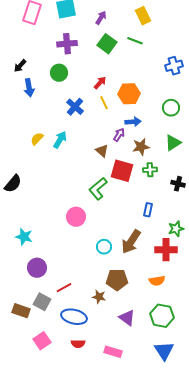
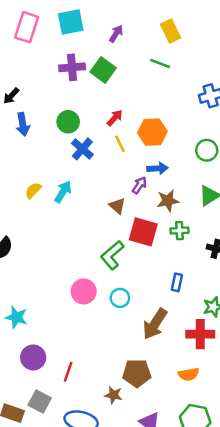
green square: (107, 44) -> (103, 70), moved
green circle: (59, 73) -> (68, 122), moved
cyan circle: (104, 247) -> (120, 298), moved
red line: (64, 288) -> (68, 372), moved, turned -42

